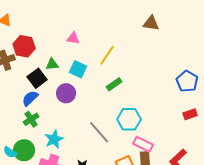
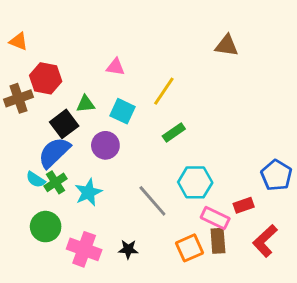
blue pentagon: (187, 81) -> (276, 175), moved
blue semicircle: (30, 98) -> (54, 152), size x1.4
red rectangle: (190, 114) -> (244, 205), moved
cyan star: (54, 139) -> (88, 192), moved
cyan semicircle: (10, 152) -> (36, 180), moved

